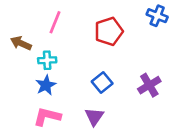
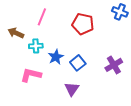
red pentagon: (109, 31) -> (83, 24), turned 30
blue star: (46, 85) -> (56, 57), moved
pink L-shape: (47, 117) -> (31, 75), moved

